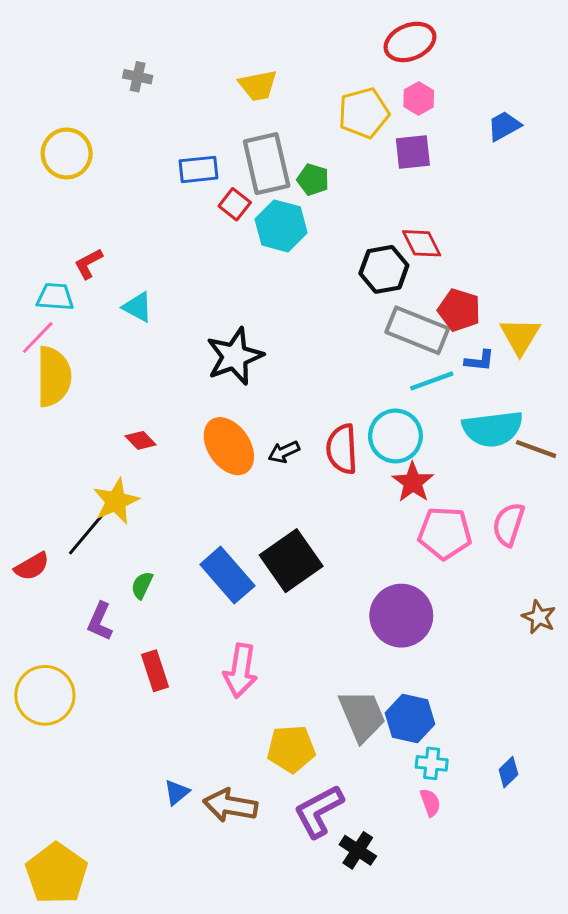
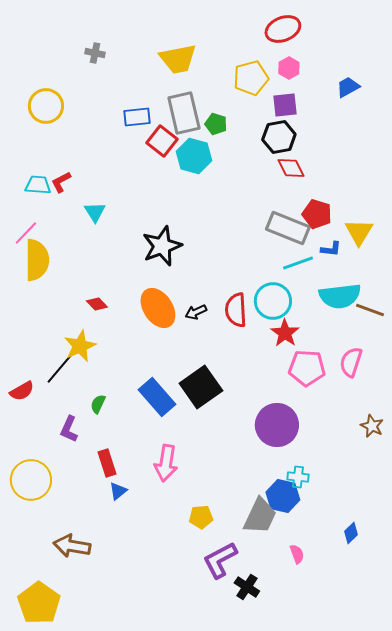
yellow trapezoid: (258, 85) -> (178, 59), size x1.4
red square: (235, 204) -> (162, 141), size x1.4
black hexagon: (384, 269) -> (279, 137), moved
cyan trapezoid: (55, 297) -> (38, 185), moved
cyan triangle: (138, 307) -> (95, 212), turned 30
gray trapezoid: (362, 716) -> (260, 516), moved, turned 48
yellow pentagon: (291, 749) -> (201, 517), size x0.7
cyan cross: (432, 763) -> (298, 477), moved
blue triangle: (177, 792) -> (118, 491), moved
brown arrow: (230, 805) -> (72, 546), moved

